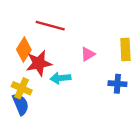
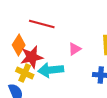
cyan arrow: (60, 78) -> (51, 70), size x1.4
yellow cross: (22, 88) -> (25, 73), moved

